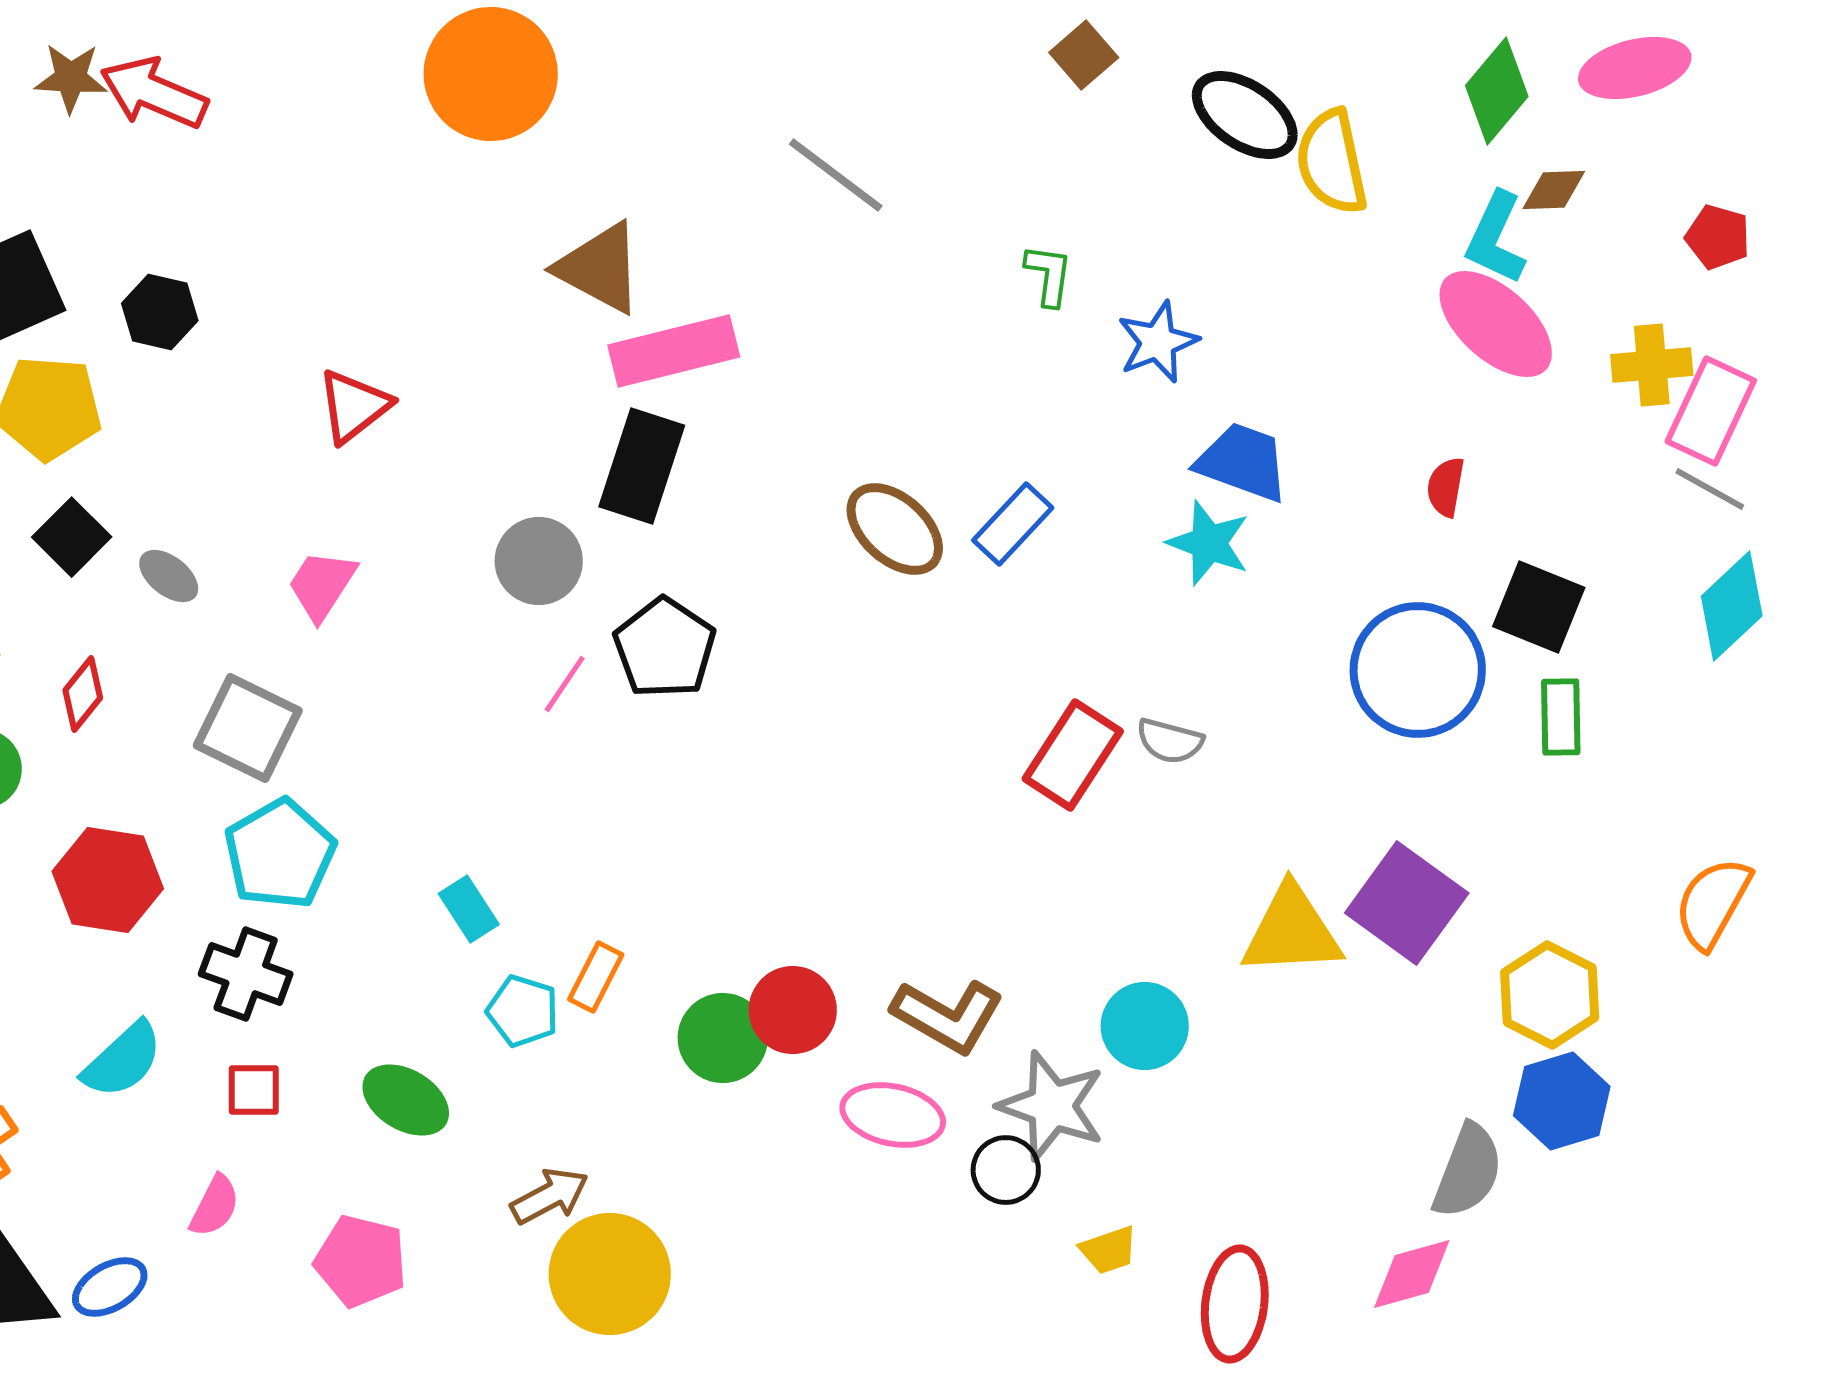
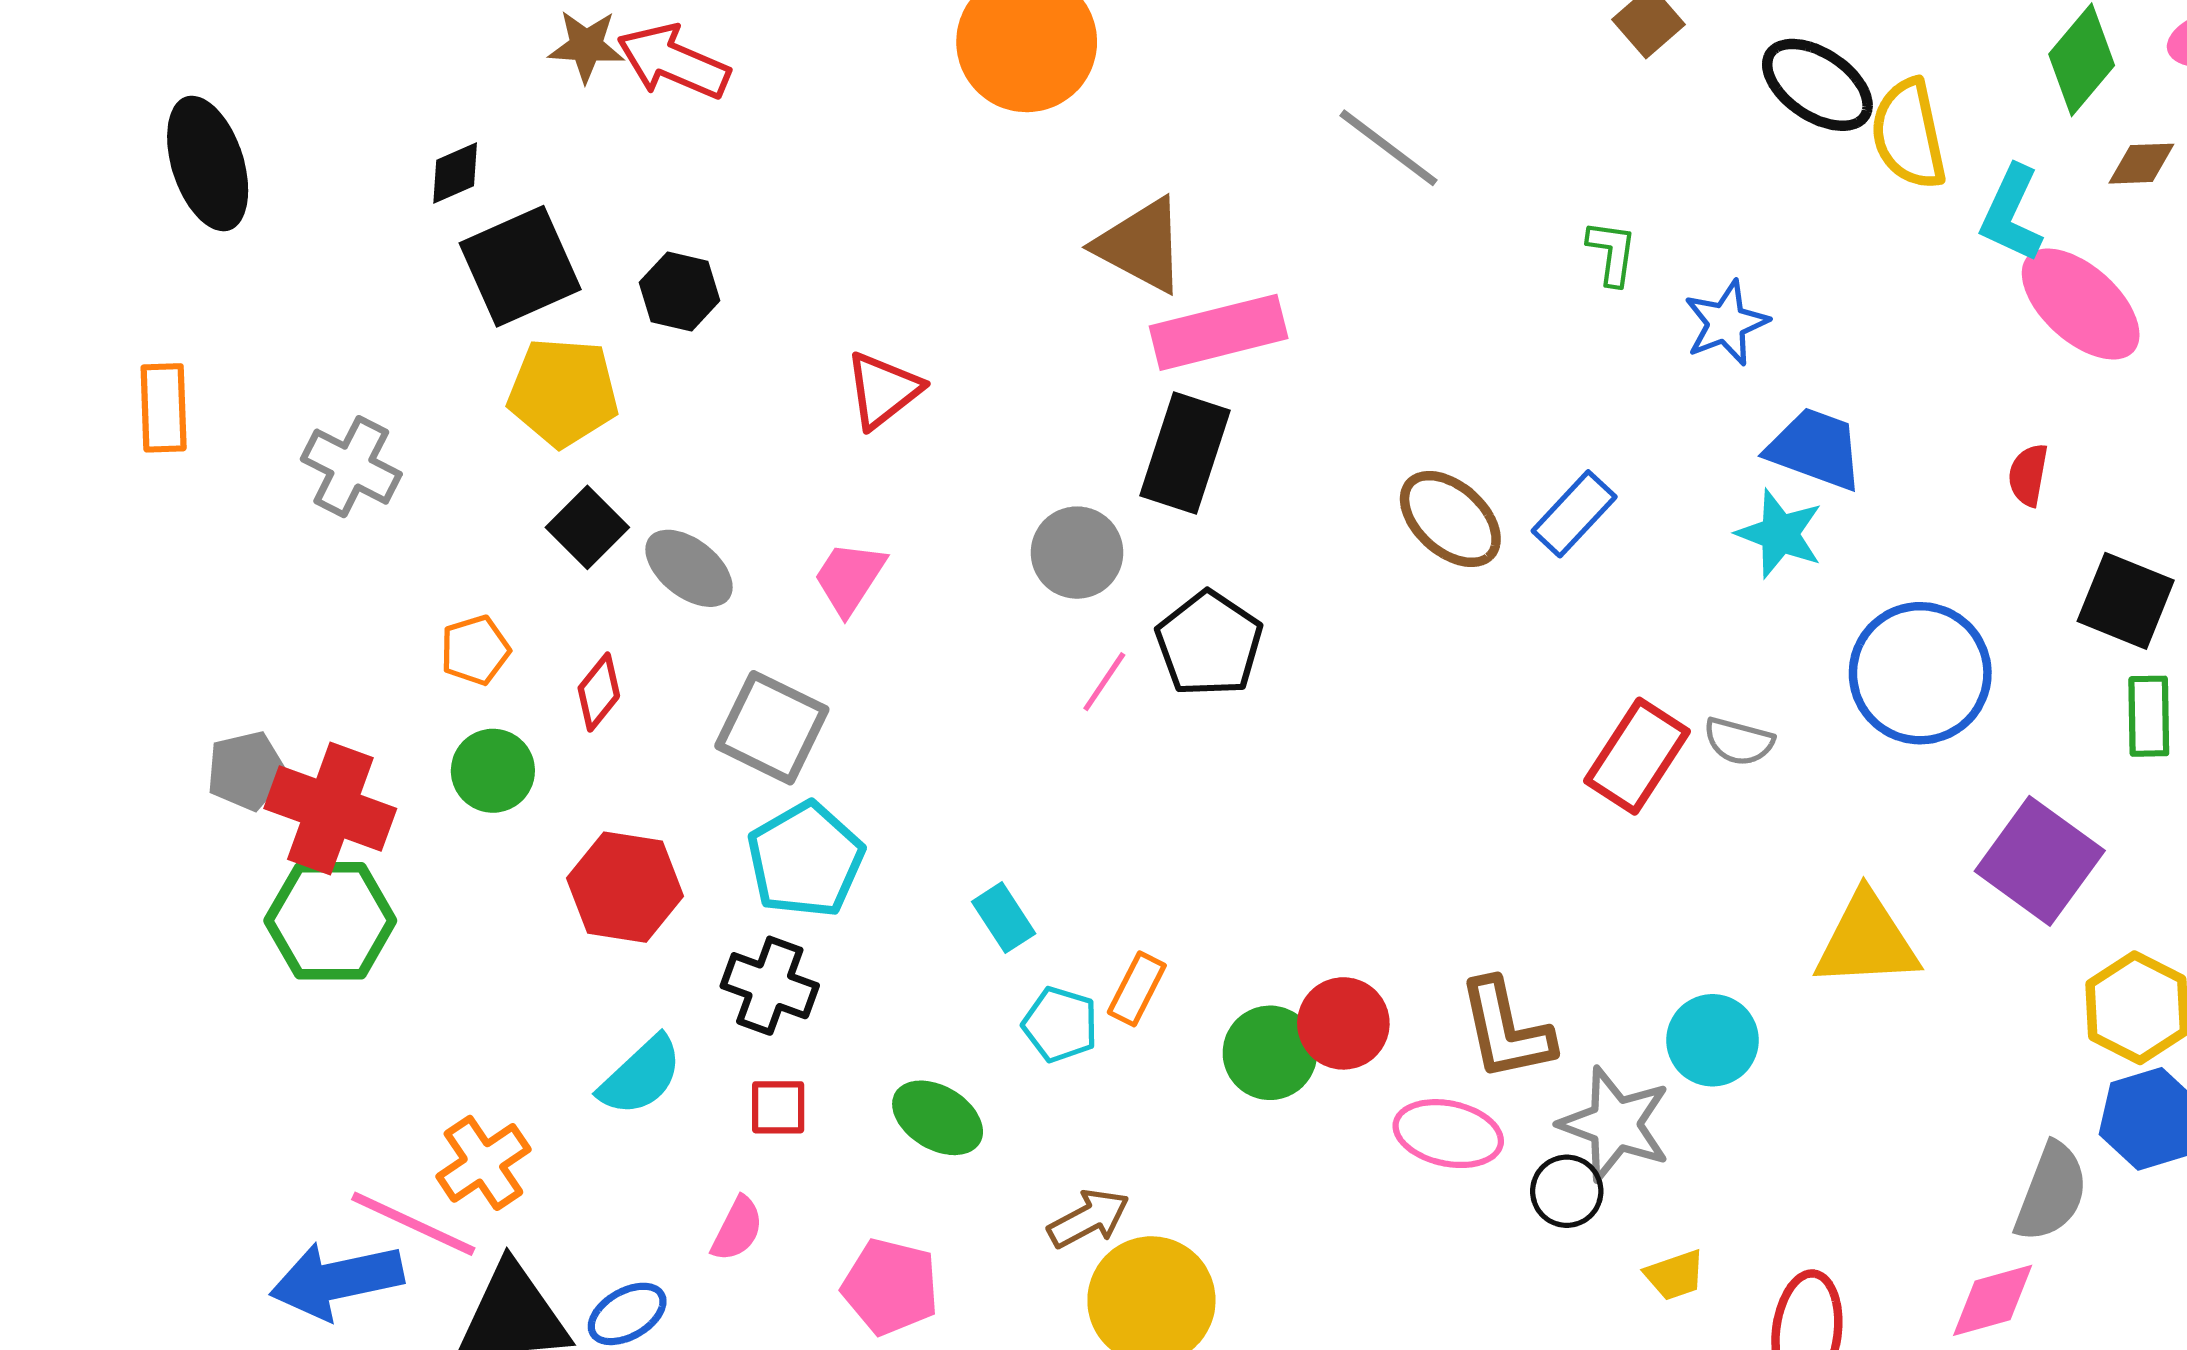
cyan L-shape: (1496, 238) -> (2011, 214), moved
gray ellipse: (169, 576) -> (689, 568), size x1.4
blue circle: (1418, 670) -> (1920, 673), moved
purple square: (1407, 903) -> (2040, 861), moved
brown L-shape: (948, 1016) -> (1506, 1030), turned 48

